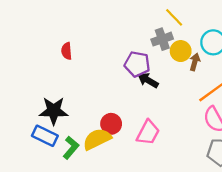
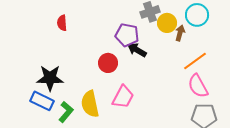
red circle: (111, 124) -> (108, 63), moved
pink trapezoid: (148, 133) -> (123, 97), moved
yellow semicircle: (97, 139) -> (90, 104), turned -76

